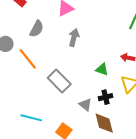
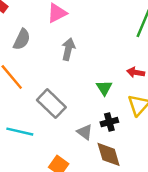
green triangle: (102, 69) -> (104, 88), turned 40
cyan line: (31, 118) -> (20, 132), moved

